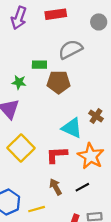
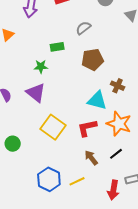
gray semicircle: (70, 49) -> (83, 28), size x0.7
brown pentagon: (59, 82) -> (93, 60), moved

